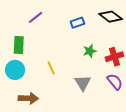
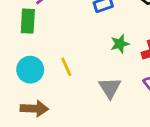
green rectangle: (19, 45) -> (28, 21), moved
cyan circle: (15, 70) -> (30, 70), moved

